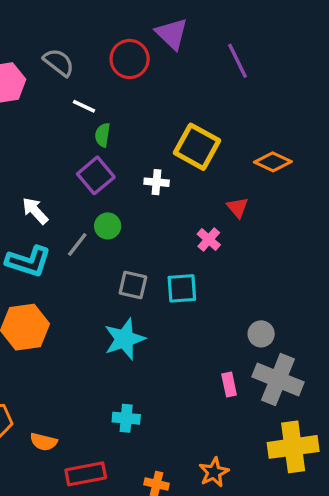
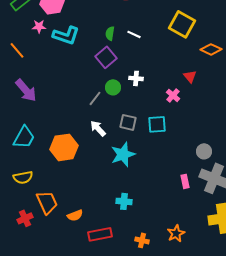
white line: (84, 106) -> (134, 34), moved
yellow square: (197, 147) -> (182, 24), moved
white cross: (157, 182) -> (136, 78), moved
white arrow: (35, 211) -> (98, 128), moved
cyan L-shape: (28, 261) -> (66, 35), moved
orange semicircle: (44, 442) -> (75, 215), turned -35

